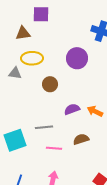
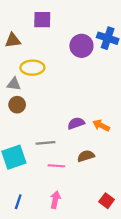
brown triangle: (23, 33) -> (13, 40), moved
purple circle: (77, 58) -> (81, 46), moved
brown circle: (50, 84) -> (17, 105), moved

